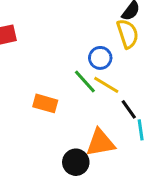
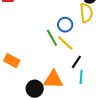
orange rectangle: (45, 103) -> (12, 61), moved
black line: (129, 109) -> (76, 62), turned 56

